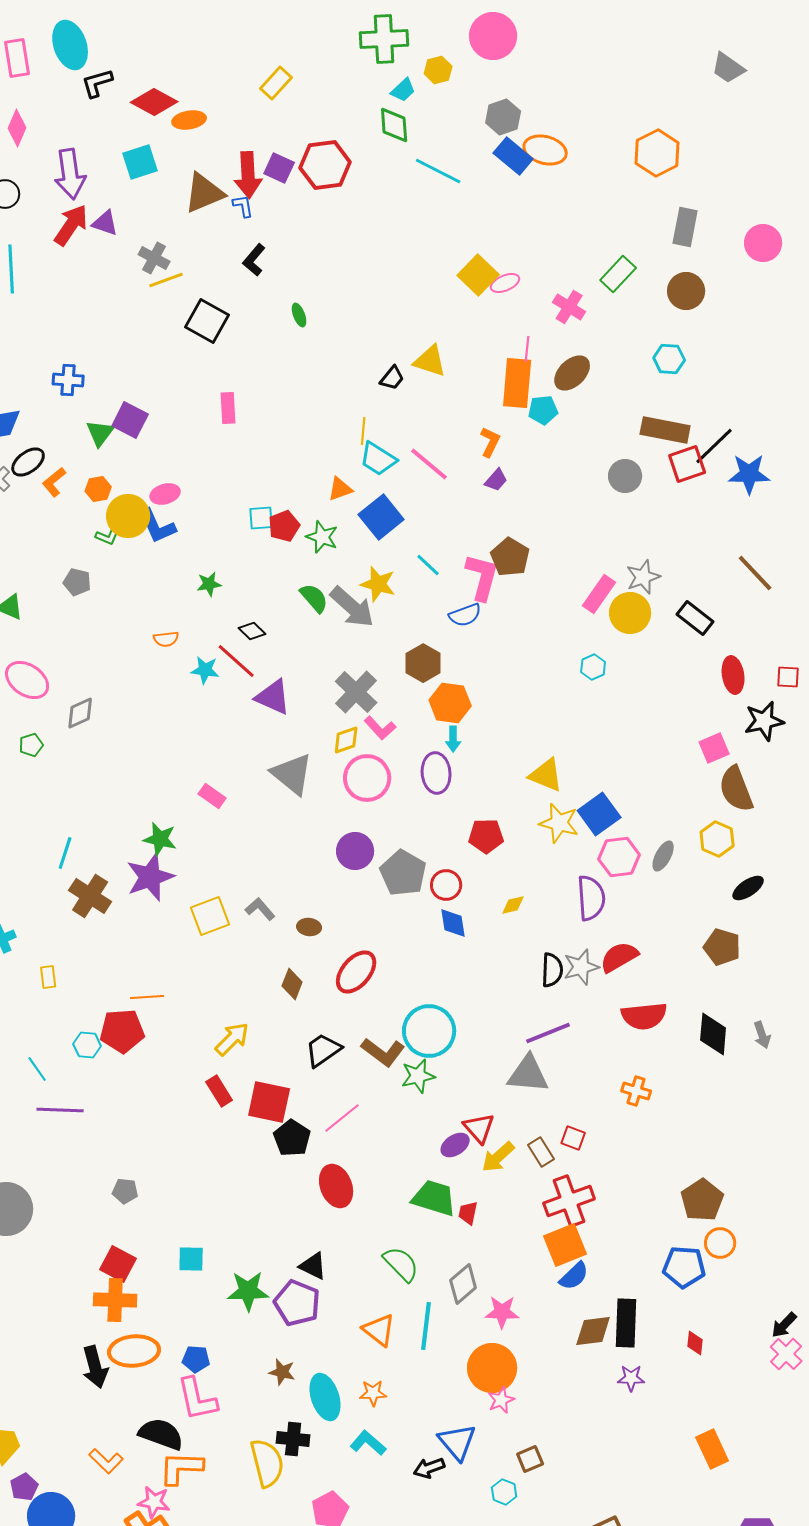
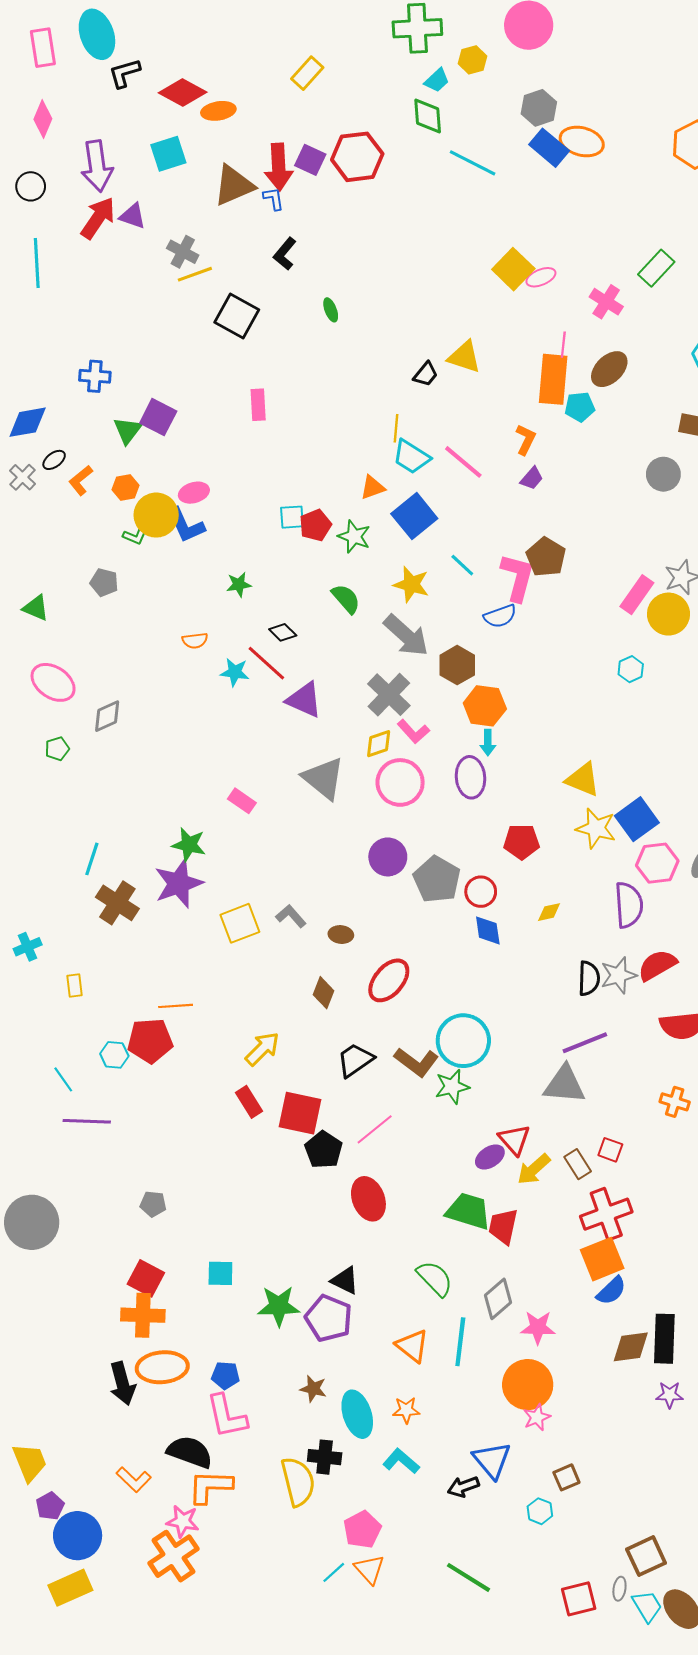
black ellipse: (28, 462) -> (54, 460), size x0.7
gray arrow: (352, 607) -> (406, 635), moved
red trapezoid: (468, 1213) -> (503, 1226), size x1.5

